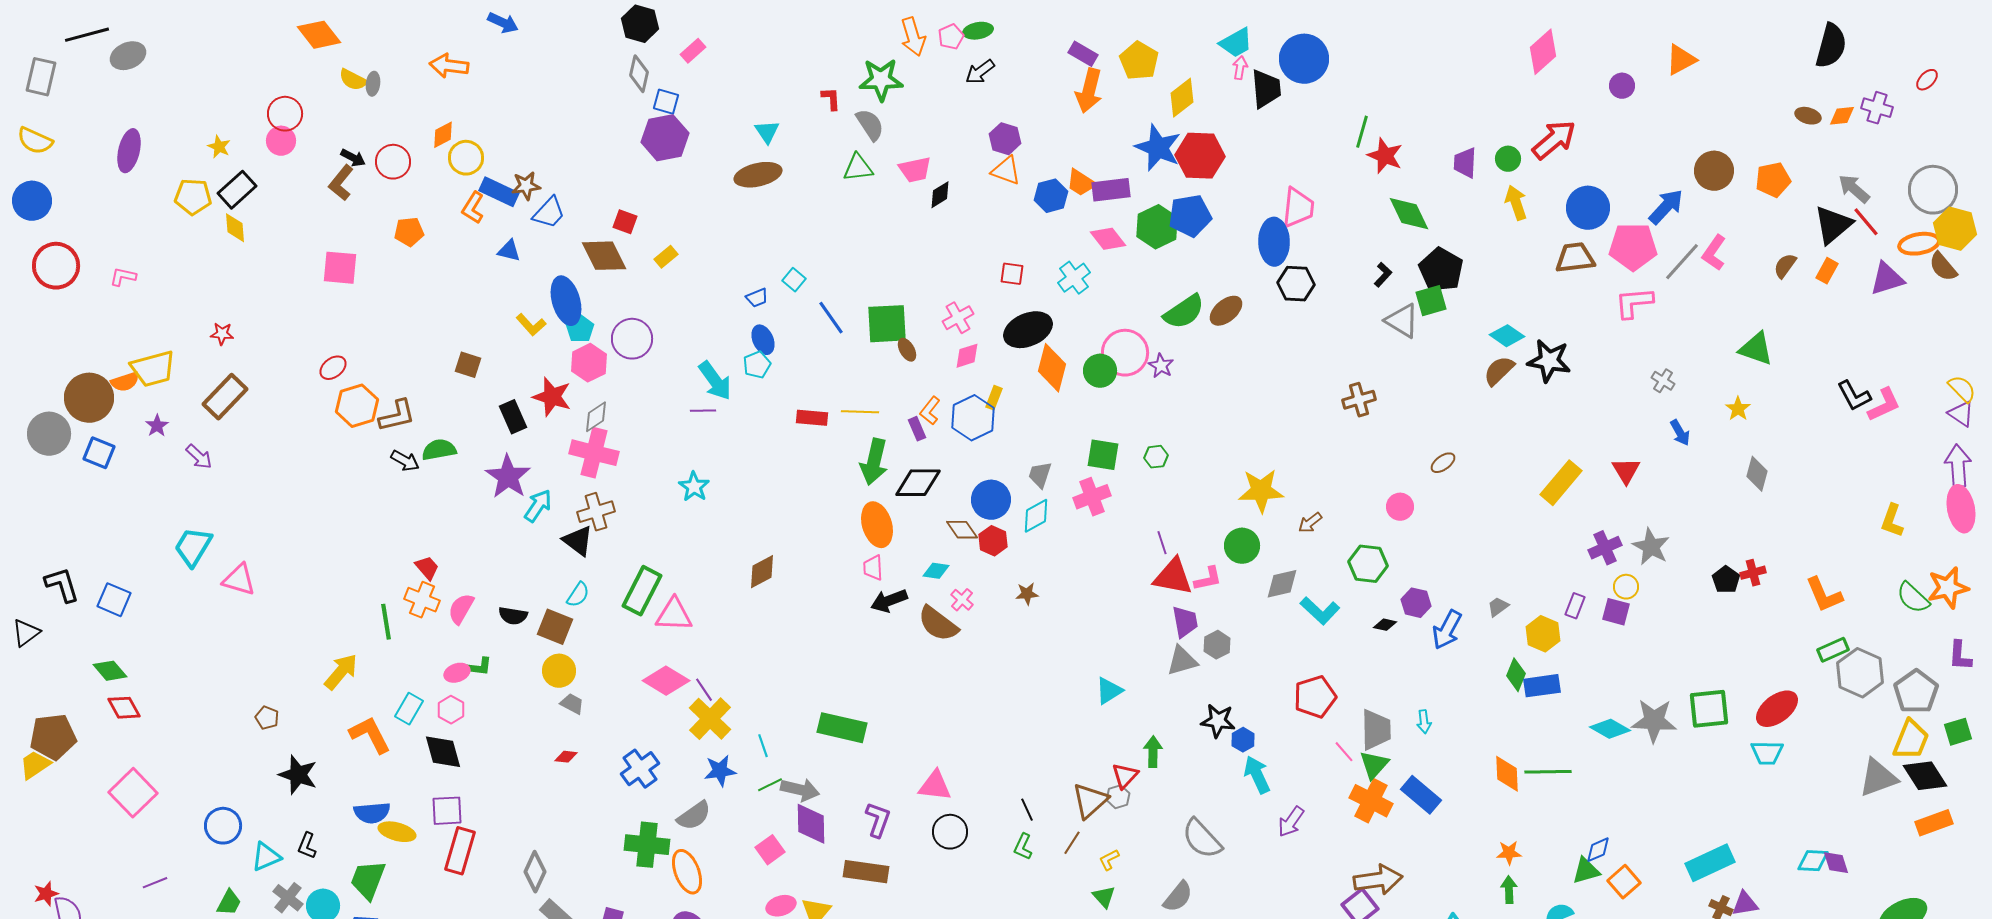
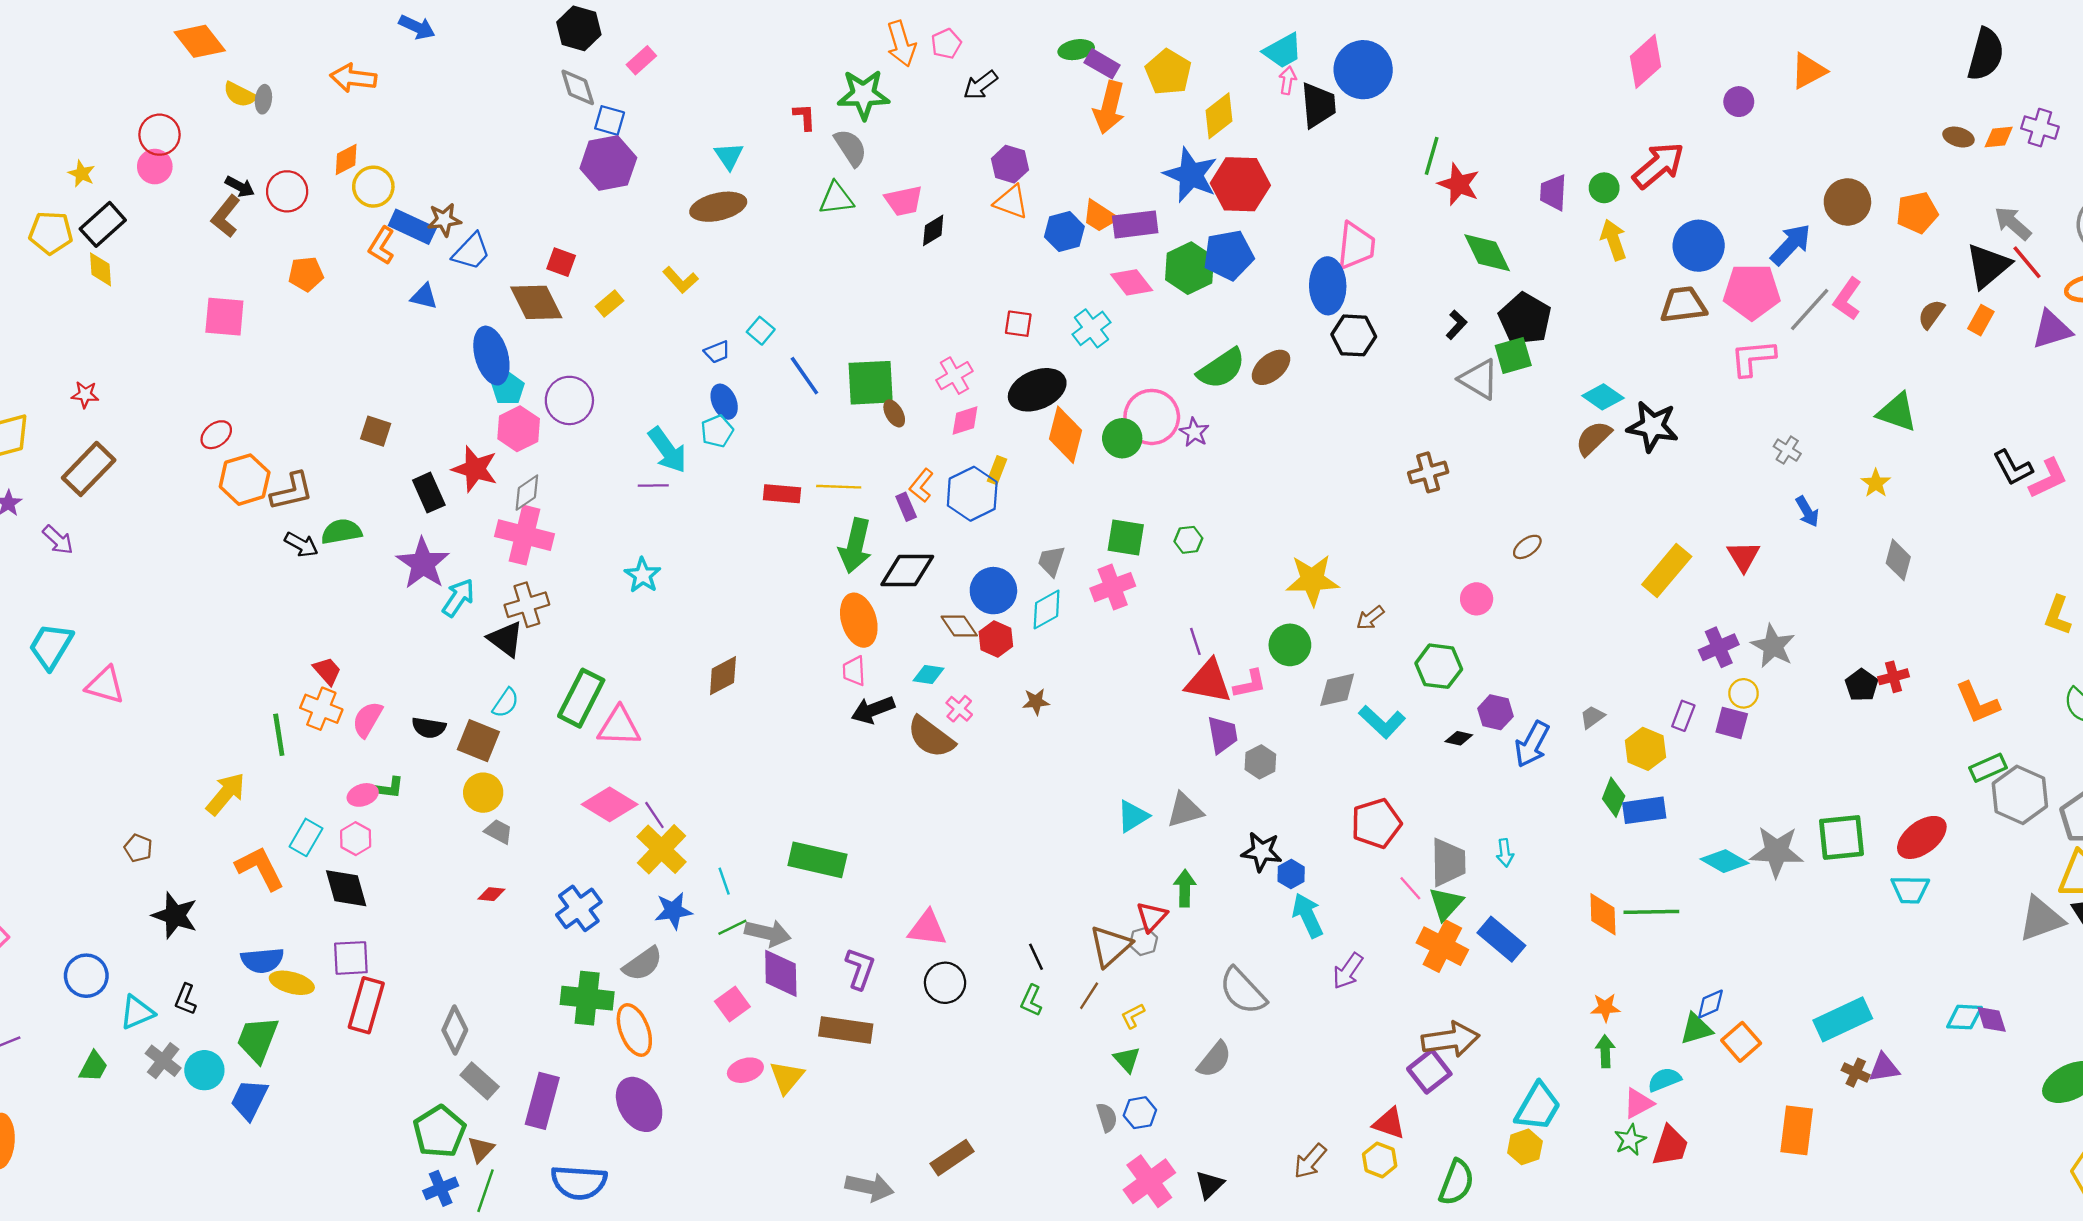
green ellipse: (978, 31) -> (1076, 50), moved
gray diamond: (639, 74) -> (578, 87), turned -30
yellow L-shape: (531, 325) -> (680, 280), moved
gray triangle: (1182, 661) -> (1185, 810), moved

